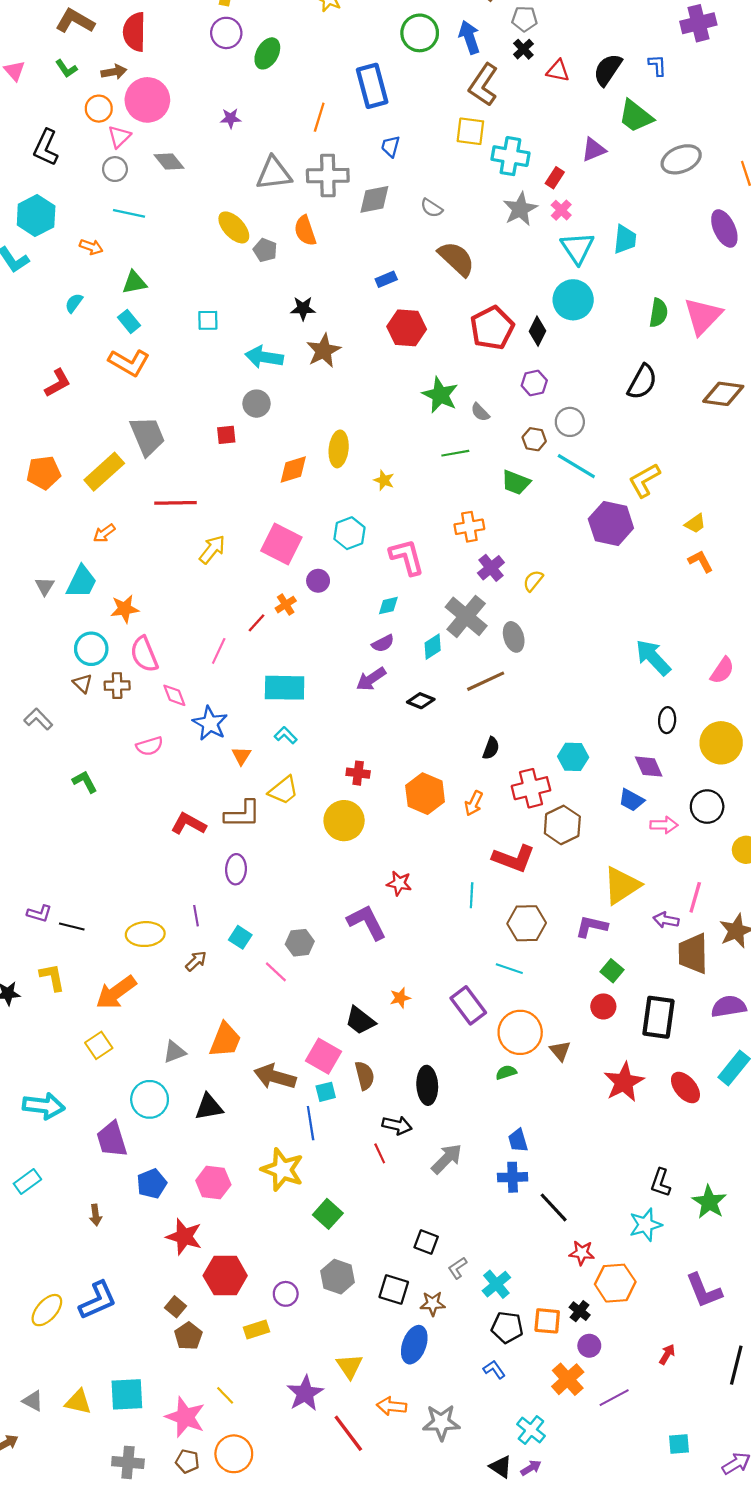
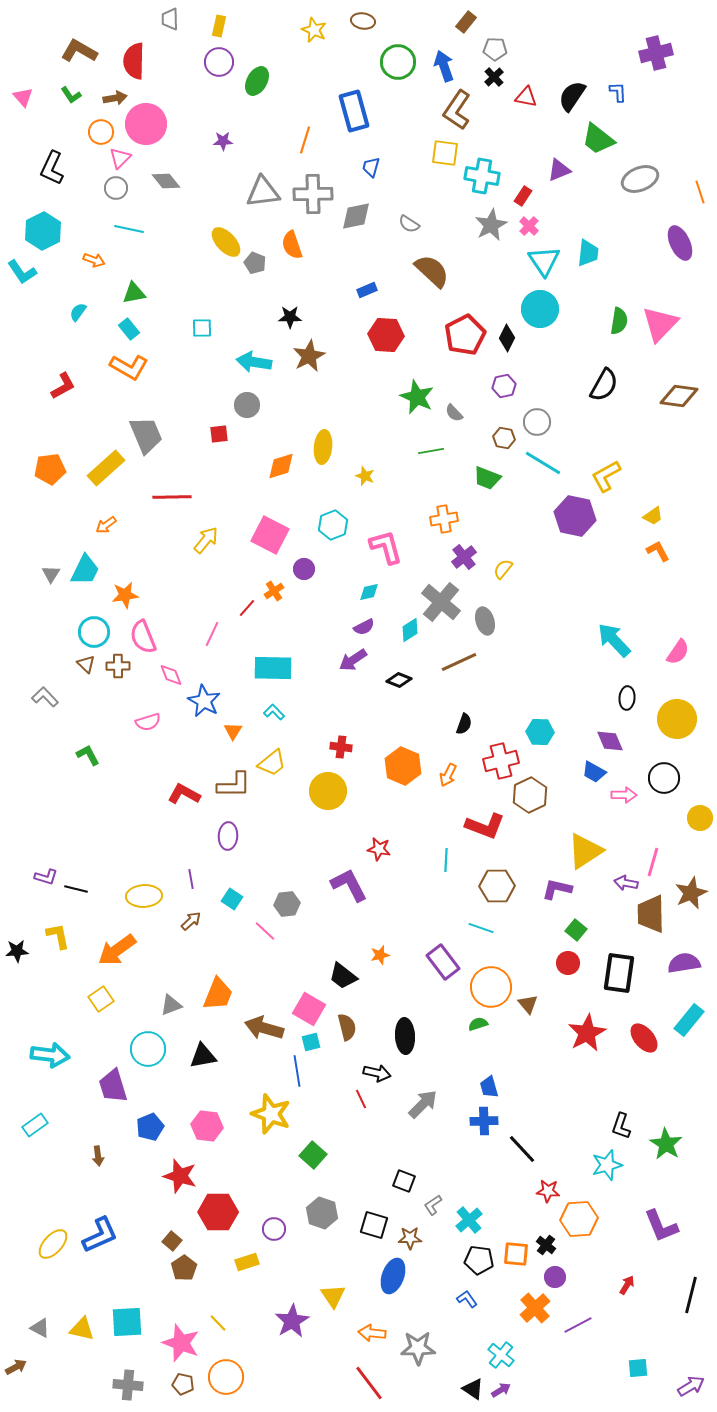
red line: (348, 1433) -> (369, 1383), moved

